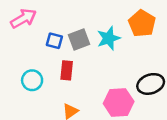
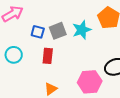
cyan circle: (32, 80) -> (14, 55), moved

